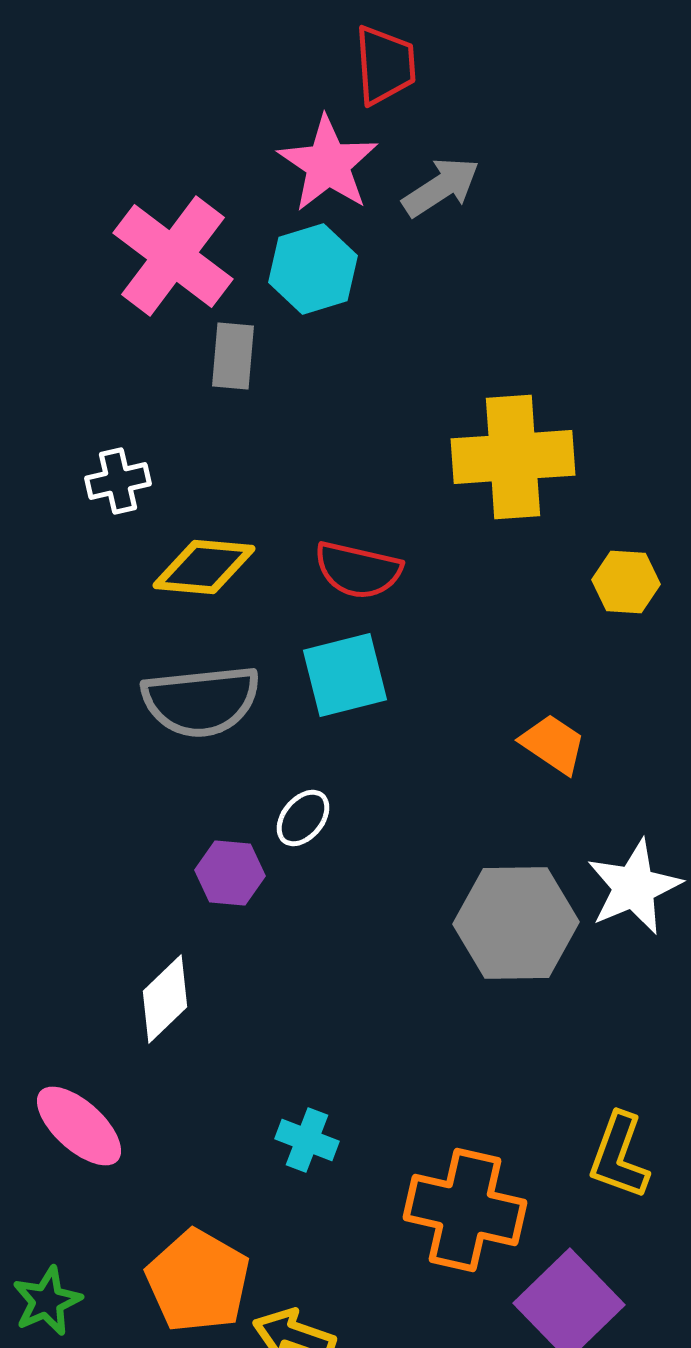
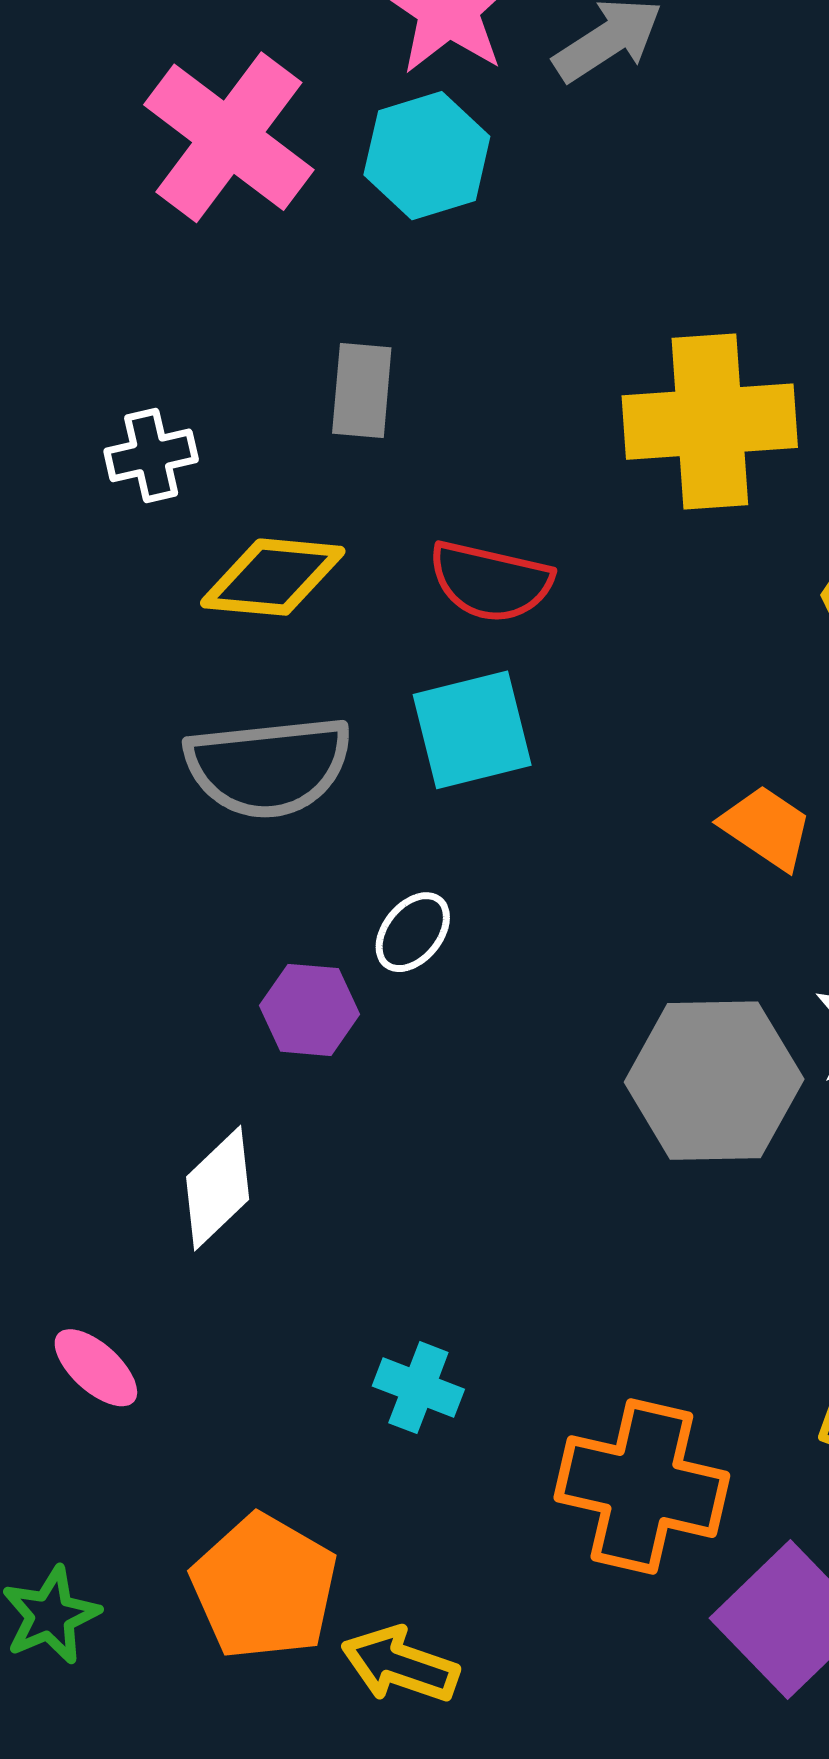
gray rectangle: (233, 356) -> (362, 390), moved
pink ellipse: (79, 1126) -> (96, 1368), size x0.7

